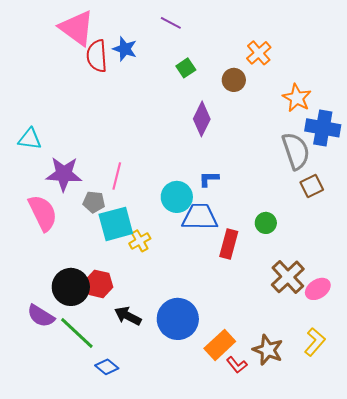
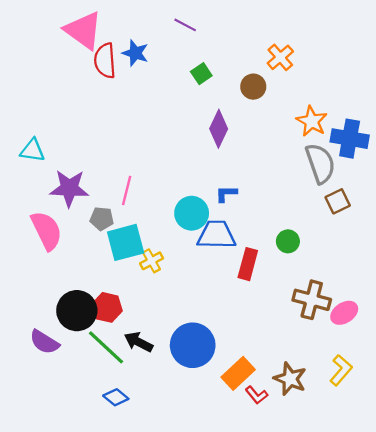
orange star: (297, 98) -> (312, 121), moved
brown cross: (288, 277) -> (312, 300), turned -32
green line: (77, 333) -> (106, 347), moved

